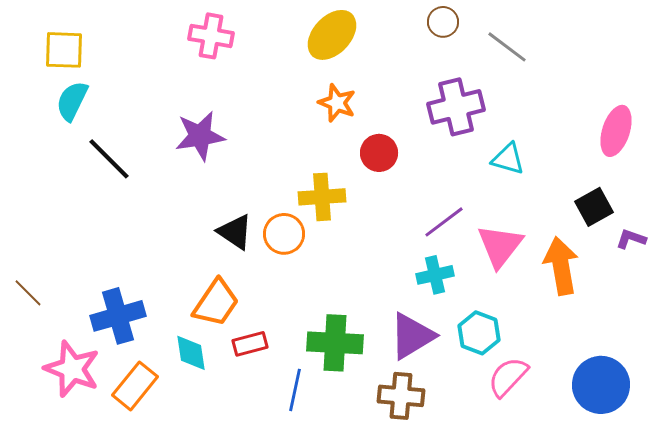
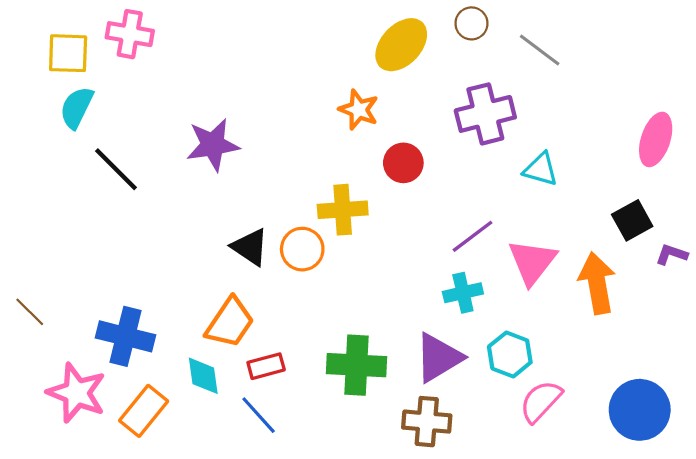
yellow ellipse: (332, 35) -> (401, 45), moved
pink cross: (211, 36) -> (130, 34), moved
blue cross: (118, 316) -> (126, 336), turned 30
blue line: (295, 390) -> (259, 415), moved, turned -54

